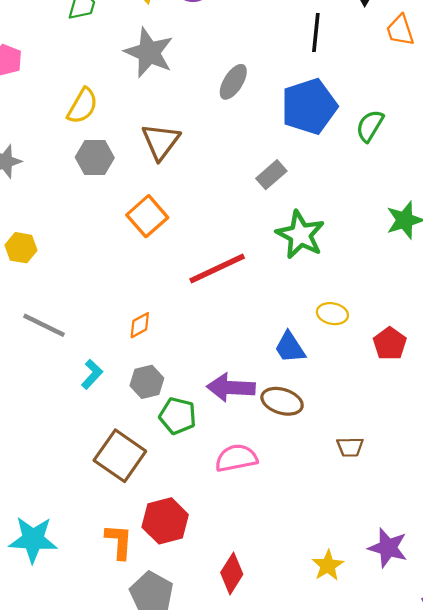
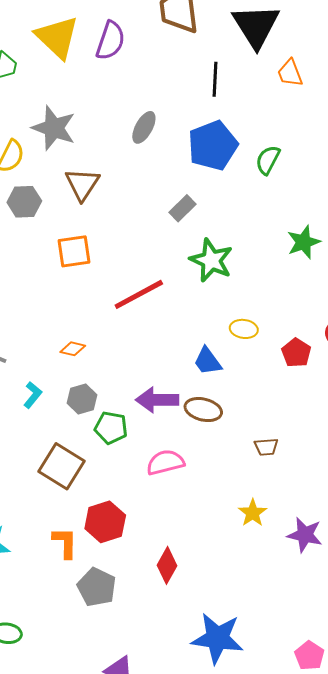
gray star: (149, 53) -> (54, 128), moved
orange square: (147, 216) -> (74, 251), turned 36
orange diamond: (140, 325) -> (73, 349), turned 45
yellow star: (328, 565) -> (253, 513), moved

